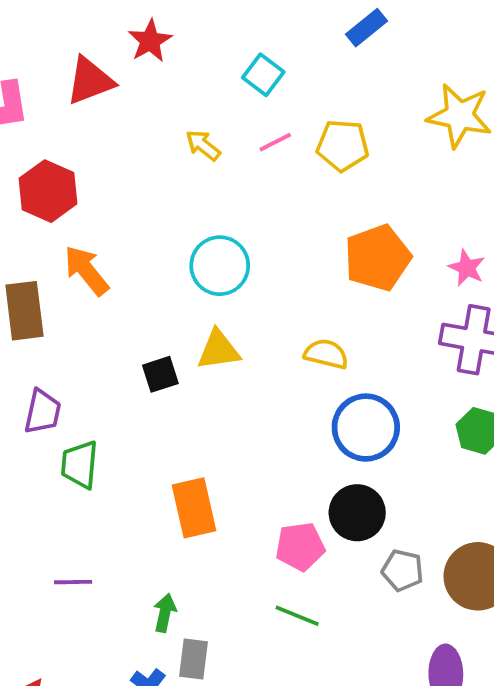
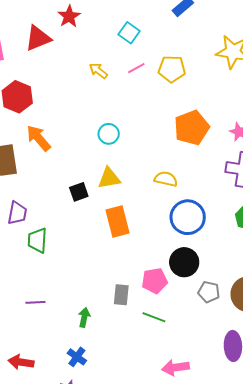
cyan circle: (220, 266) -> (109, 134), size x0.7
orange rectangle: (194, 508) -> (118, 222), moved
gray rectangle: (193, 659) -> (121, 295), moved

